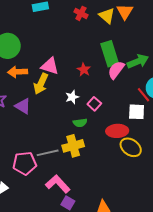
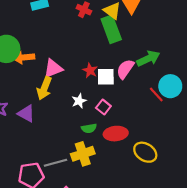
green rectangle: (110, 54) -> (111, 29), moved
pink triangle: (50, 66) -> (53, 68), turned -36
orange arrow: (17, 72) -> (24, 57), moved
white square: (137, 112) -> (106, 77), moved
red ellipse: (117, 131) -> (116, 134), moved

